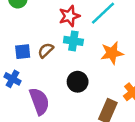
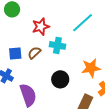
red star: (69, 16) -> (41, 27), moved
orange star: (112, 53) -> (91, 68), moved

